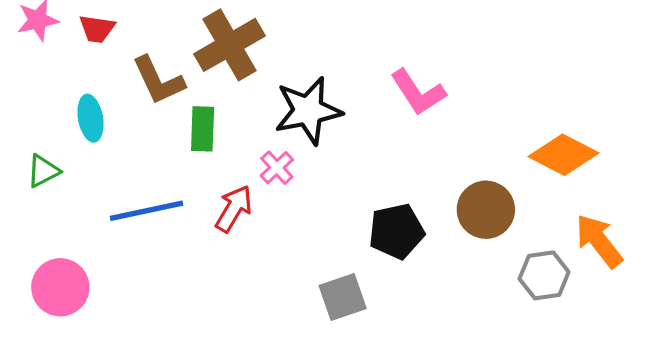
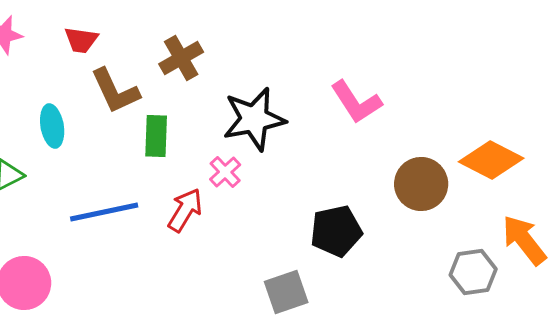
red trapezoid: (97, 29) -> (81, 40), moved
brown cross: (229, 45) -> (181, 58), size x0.7
brown circle: (486, 210) -> (421, 184), moved

